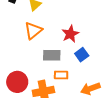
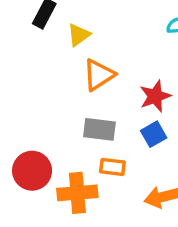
orange triangle: (33, 31) -> (99, 75), moved
red star: (70, 34) -> (155, 96), moved

